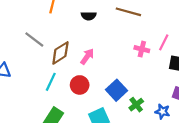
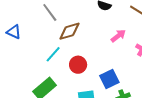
pink arrow: (87, 56) -> (118, 36), moved

